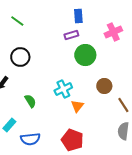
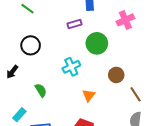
purple rectangle: (71, 35) -> (74, 24), moved
cyan cross: (63, 89) -> (71, 67), moved

